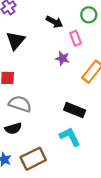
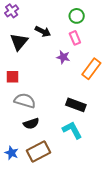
green circle: (89, 15) -> (77, 16), moved
black arrow: (54, 22) -> (43, 31), moved
black semicircle: (13, 128) -> (31, 124), moved

